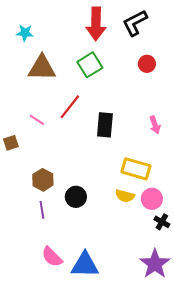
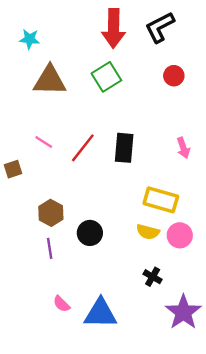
red line: (70, 107) -> (83, 148), moved
black cross: (162, 222) -> (153, 277), moved
pink semicircle: (52, 257) -> (61, 304), size x0.7

